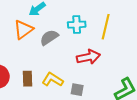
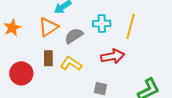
brown rectangle: (28, 79) -> (48, 58), moved
yellow L-shape: (53, 80) -> (71, 64), moved

